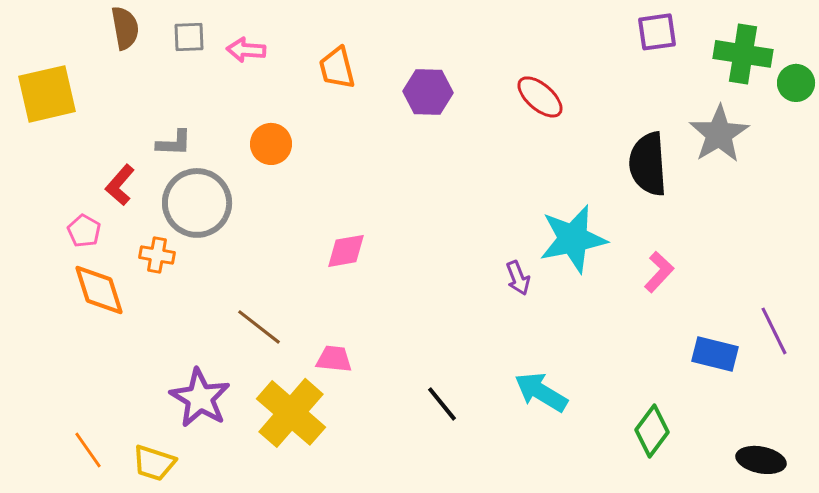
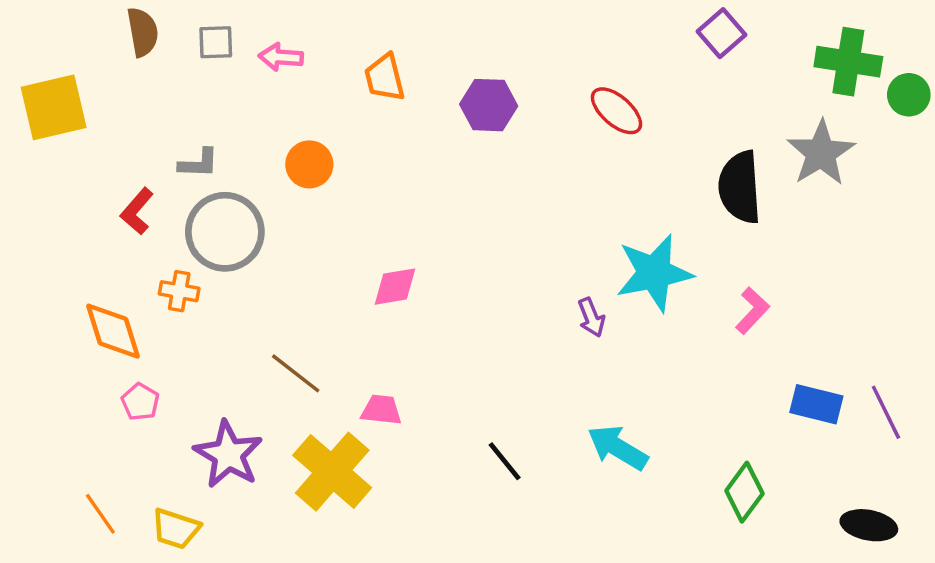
purple square: (657, 32) -> (722, 33), moved, turned -33
pink pentagon: (84, 231) -> (140, 402), moved
purple line: (774, 331) -> (886, 412), moved

